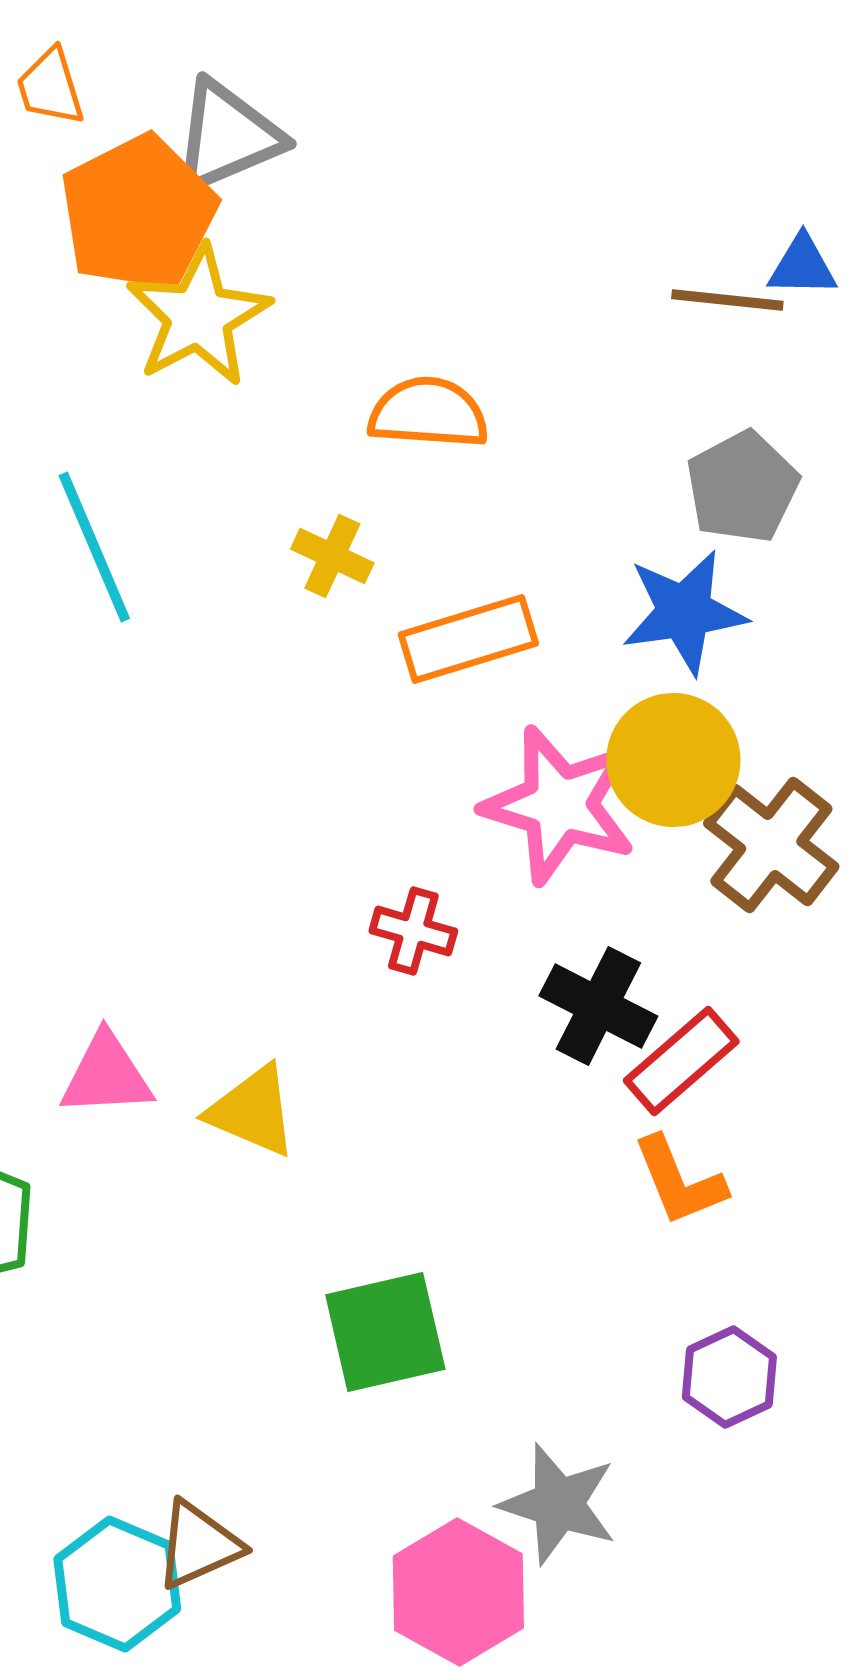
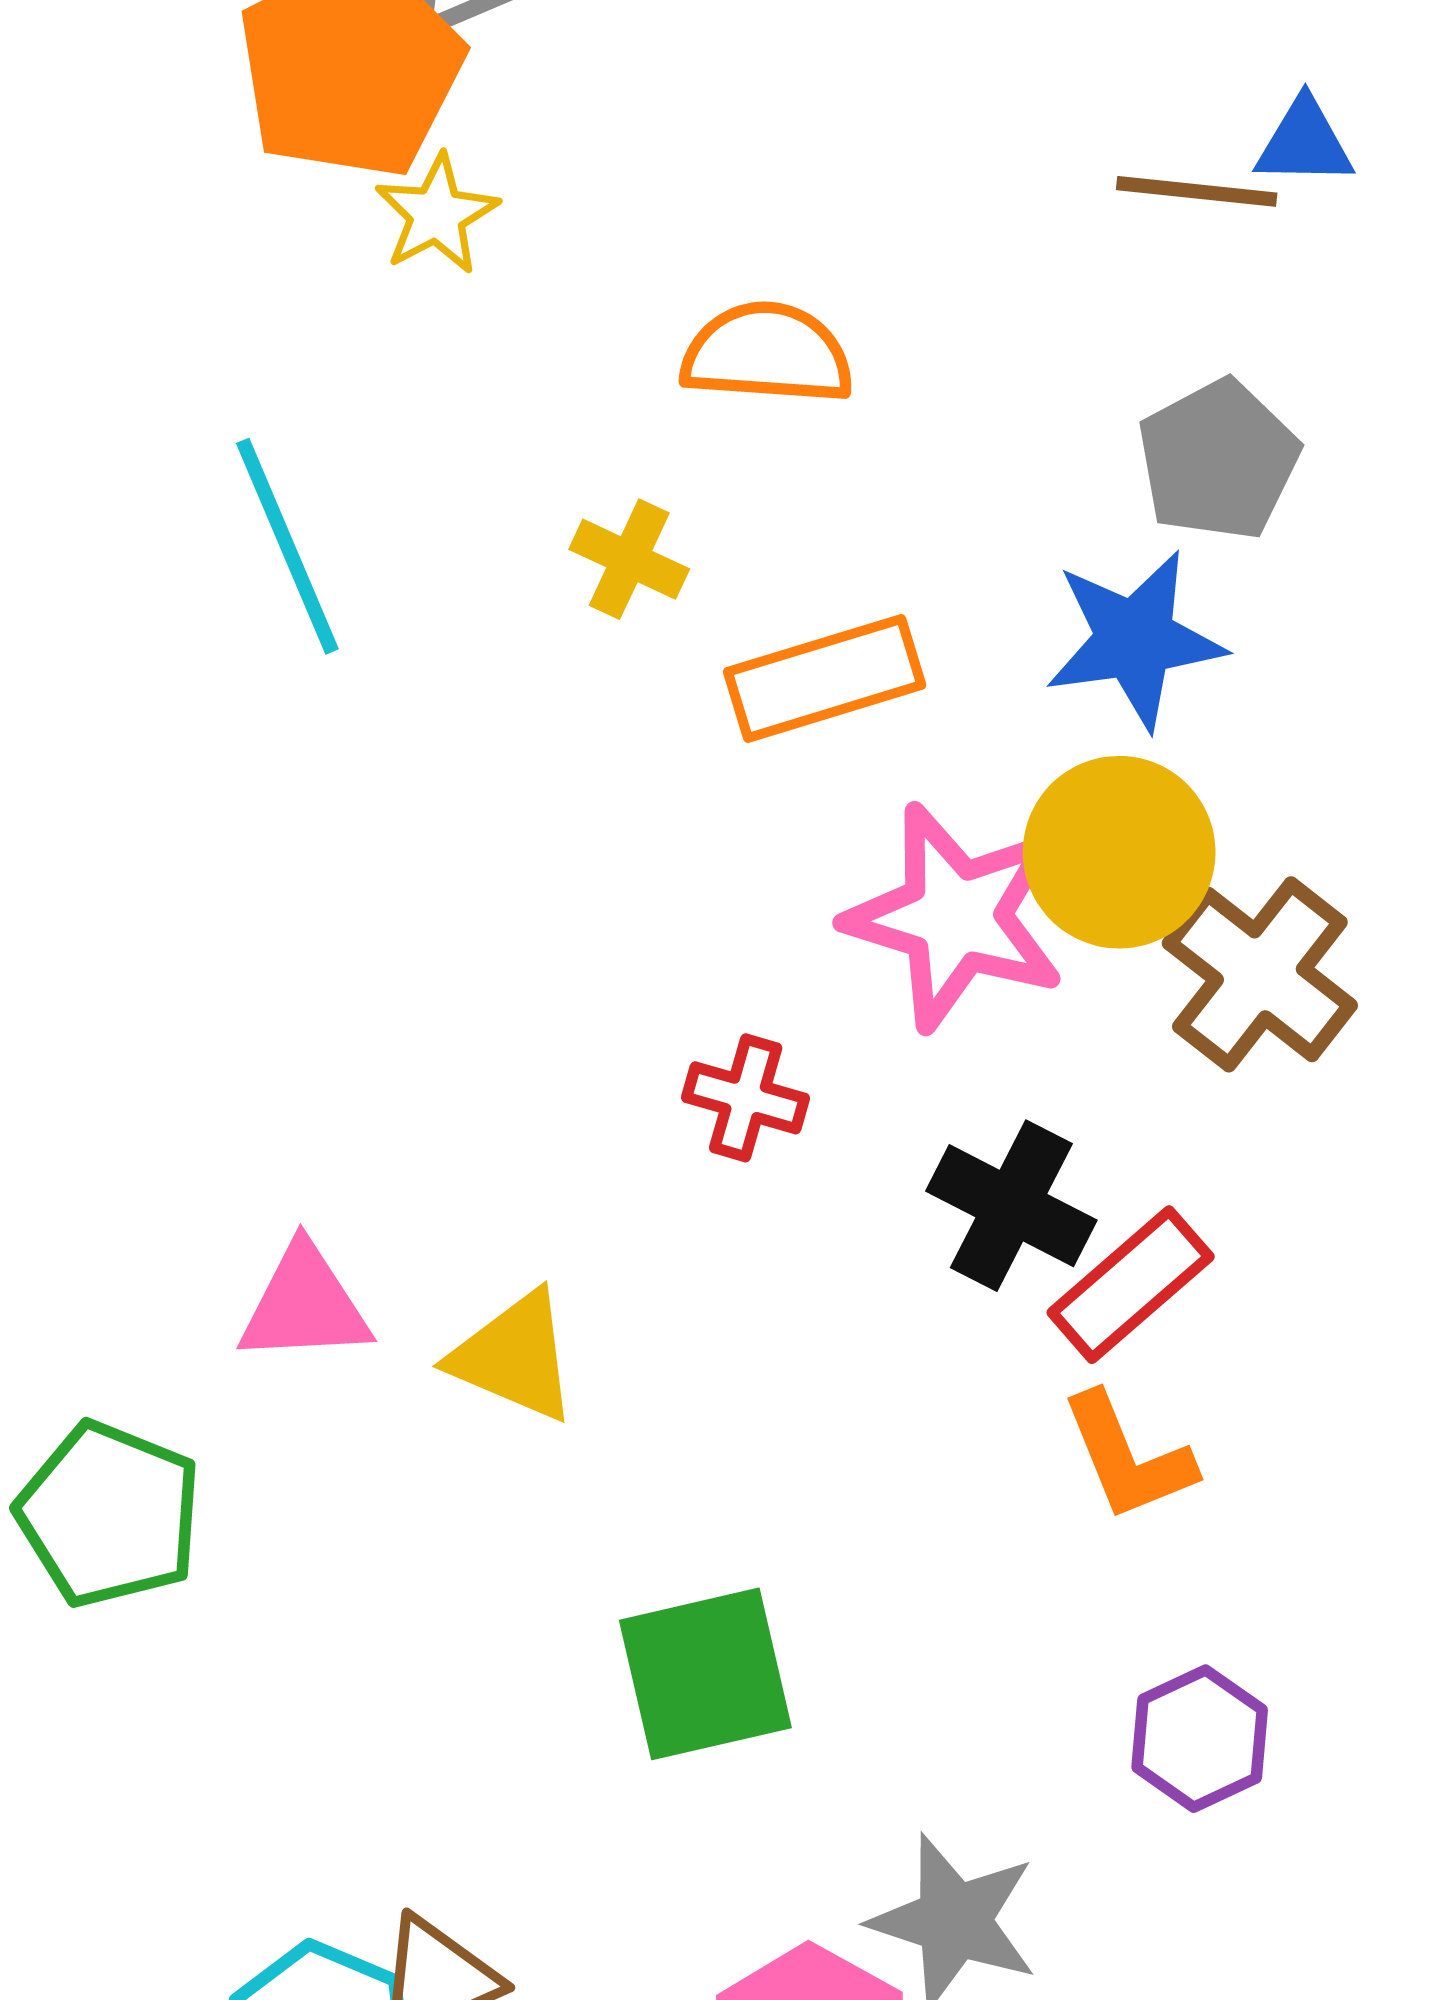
yellow star: (198, 316) -> (437, 214), size x0.6

